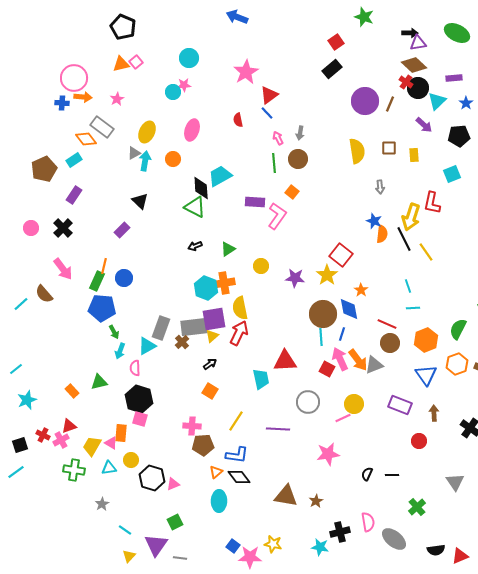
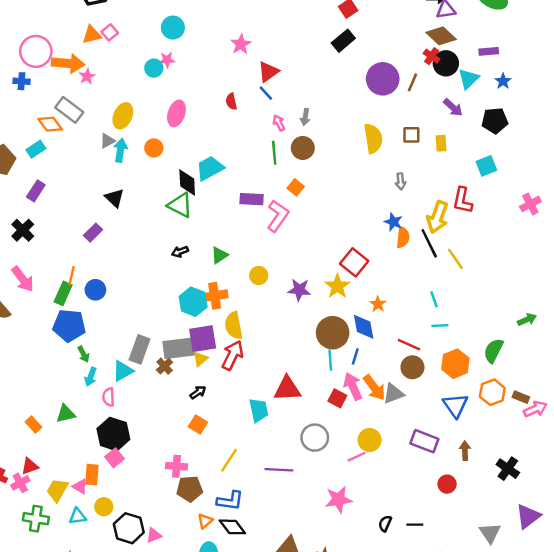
pink star: (246, 72) -> (241, 44), size x0.7
orange arrow: (83, 97) -> (68, 63), moved, size x1.5
pink square: (140, 419) -> (114, 458), turned 35

